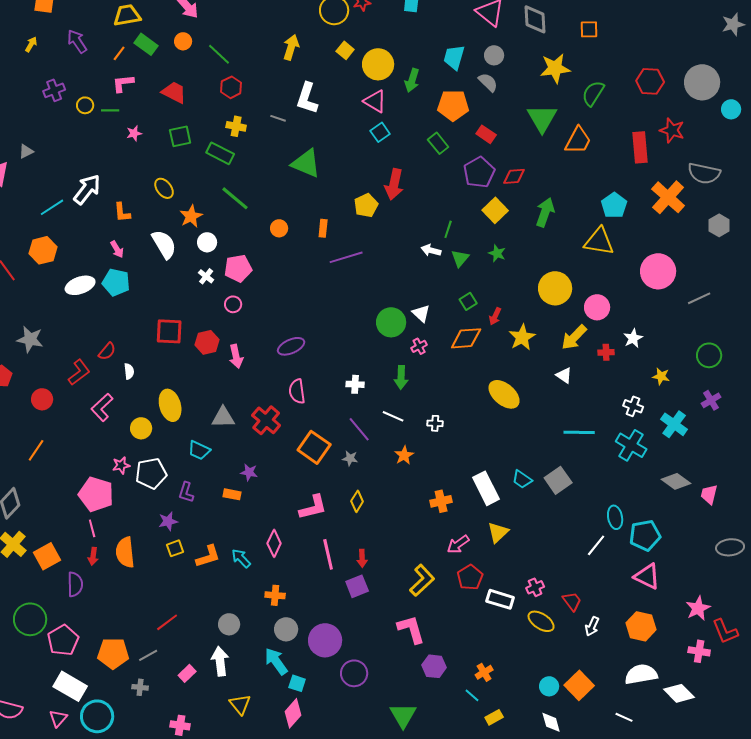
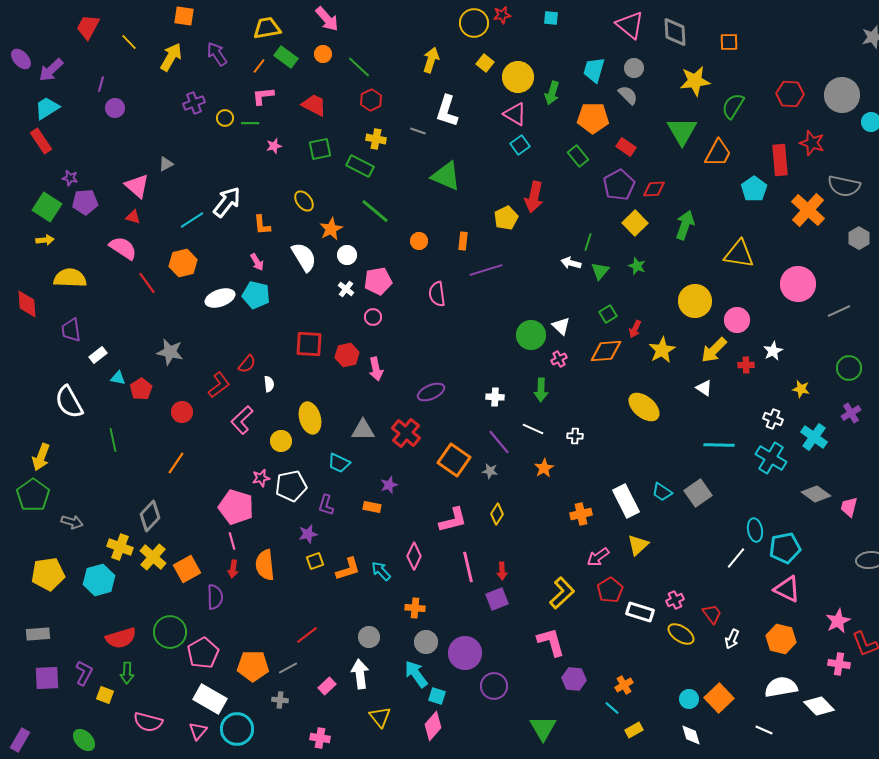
yellow arrow: (31, 44) -> (171, 57), size x1.8
cyan pentagon: (614, 205) -> (754, 189), moved
purple ellipse: (291, 346) -> (431, 392), moved
pink semicircle: (297, 391) -> (437, 294), moved
purple star: (249, 472) -> (389, 485), turned -30

